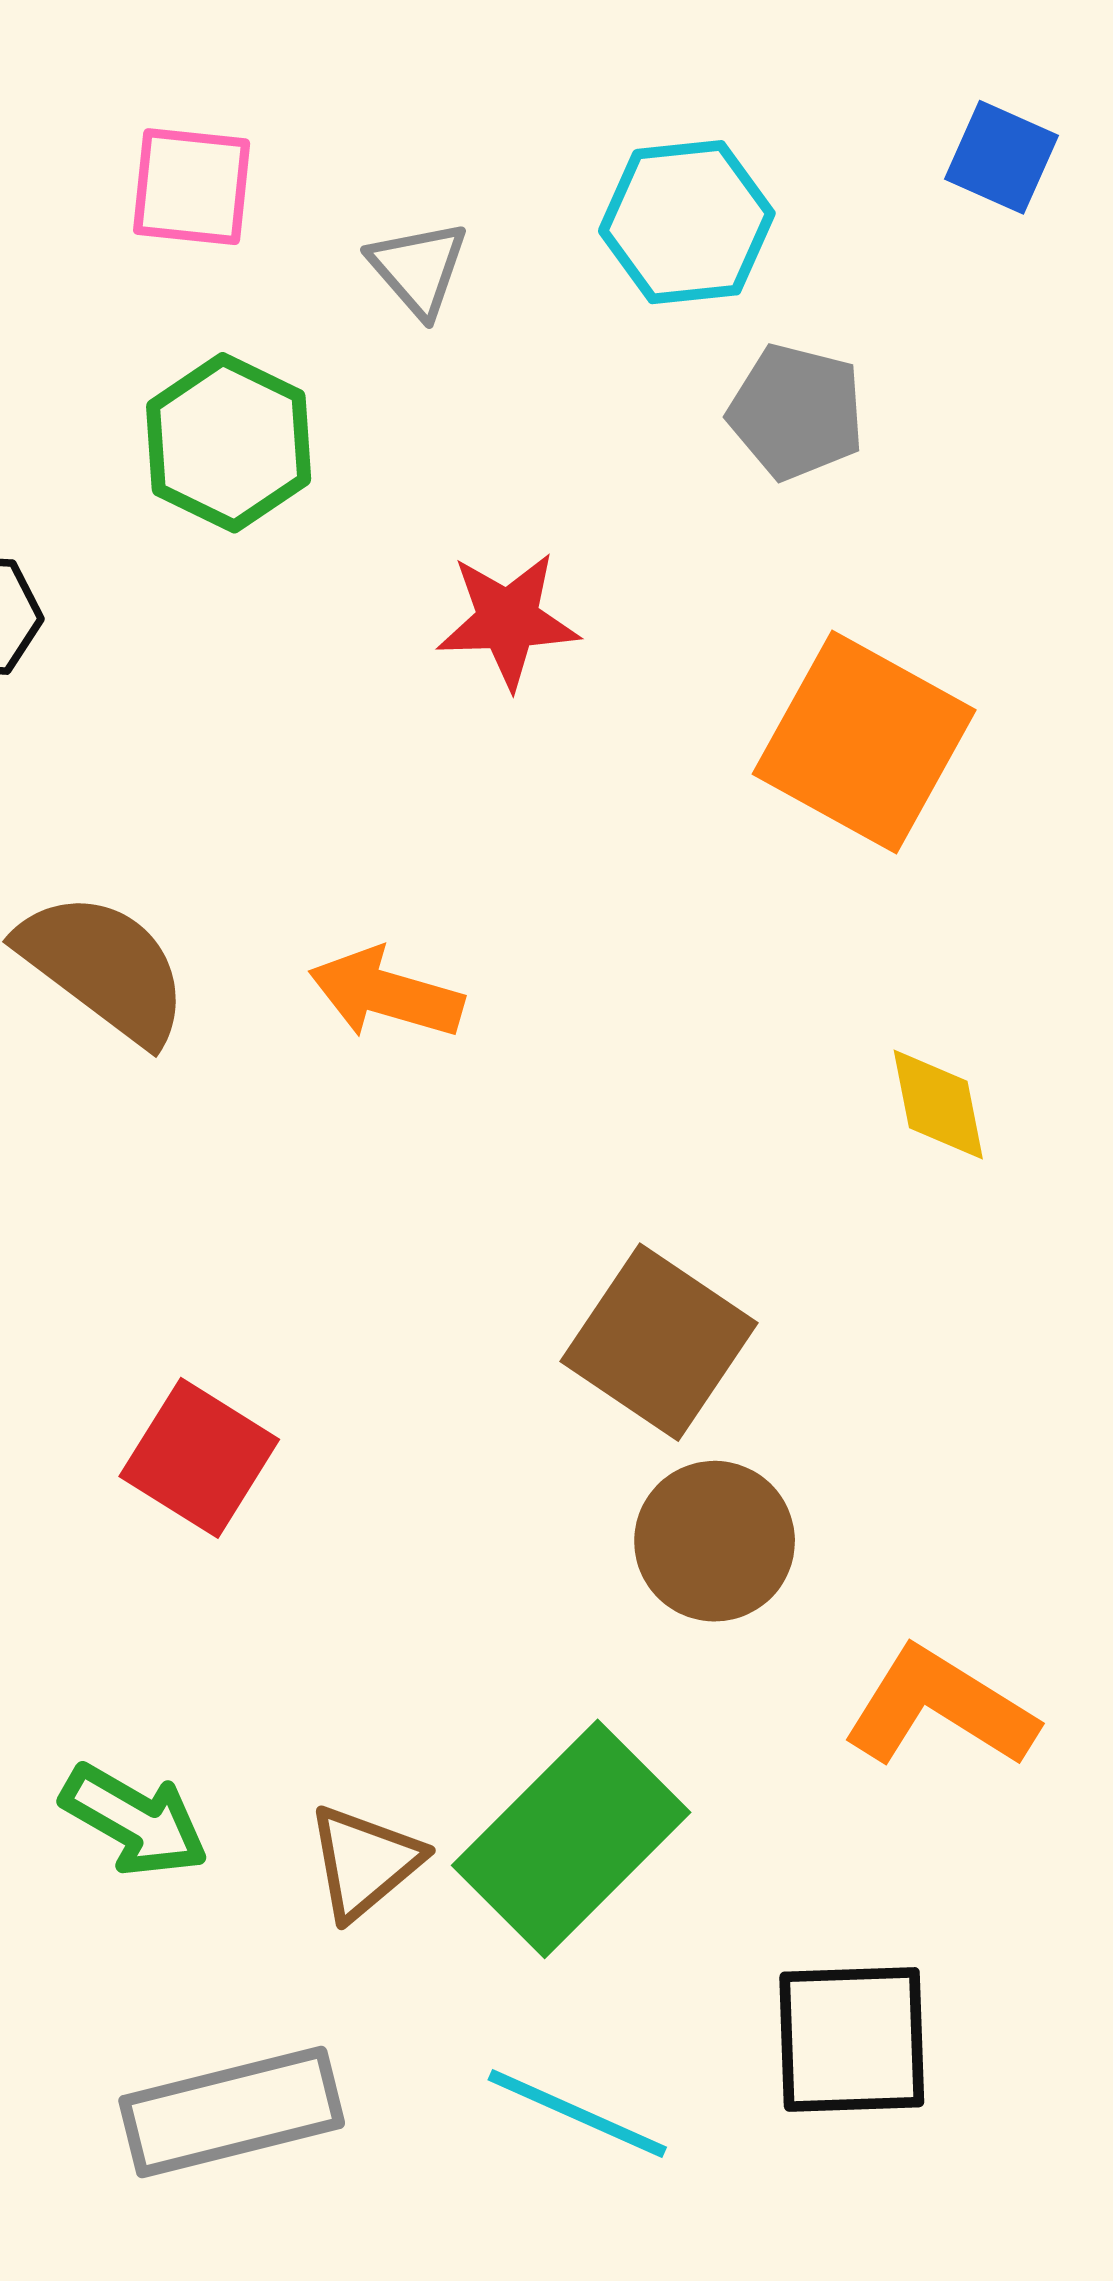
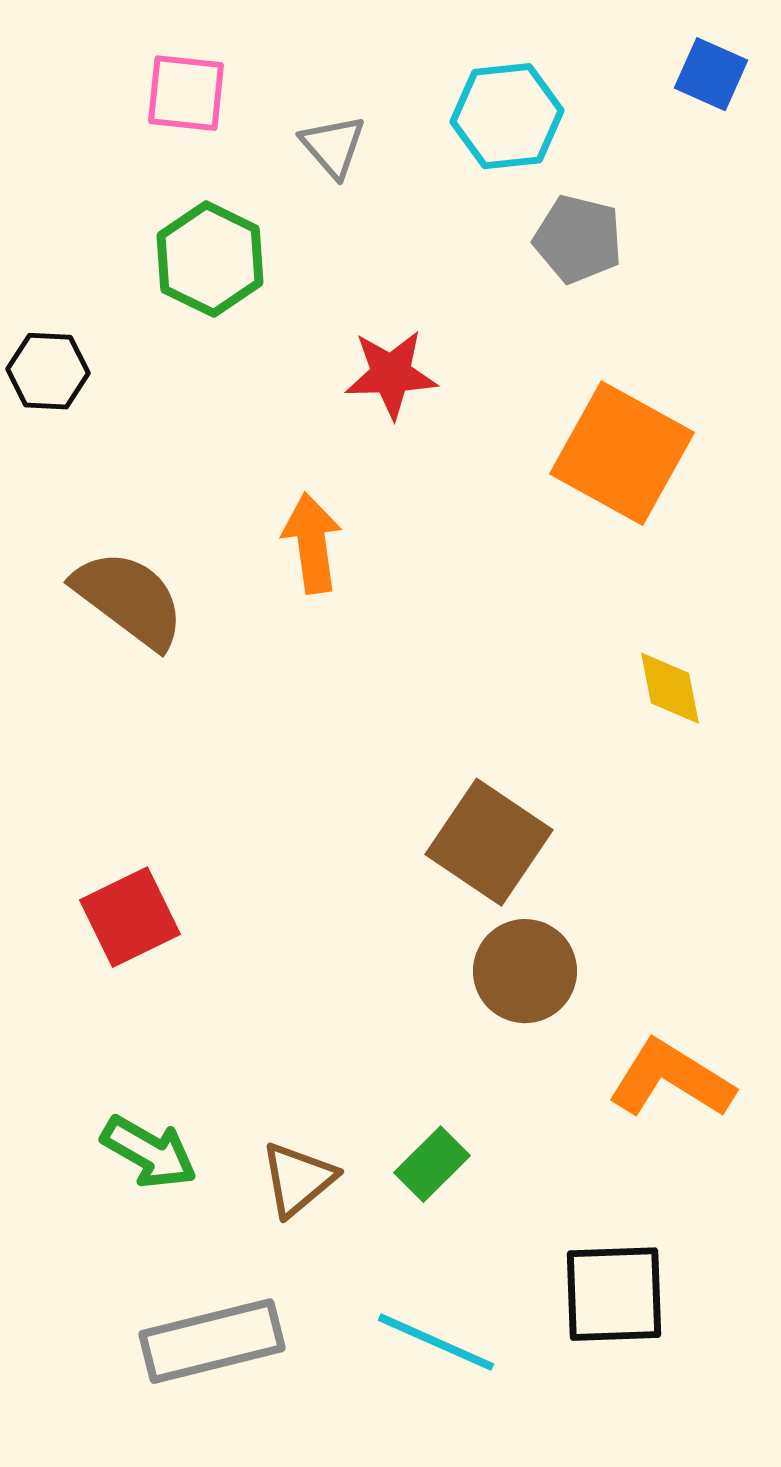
orange arrow: (386, 993) -> (312, 543), moved, turned 66
red square: (199, 1458) -> (130, 917), moved, turned 32
green rectangle: (571, 1839) -> (432, 1164), size x0.5

